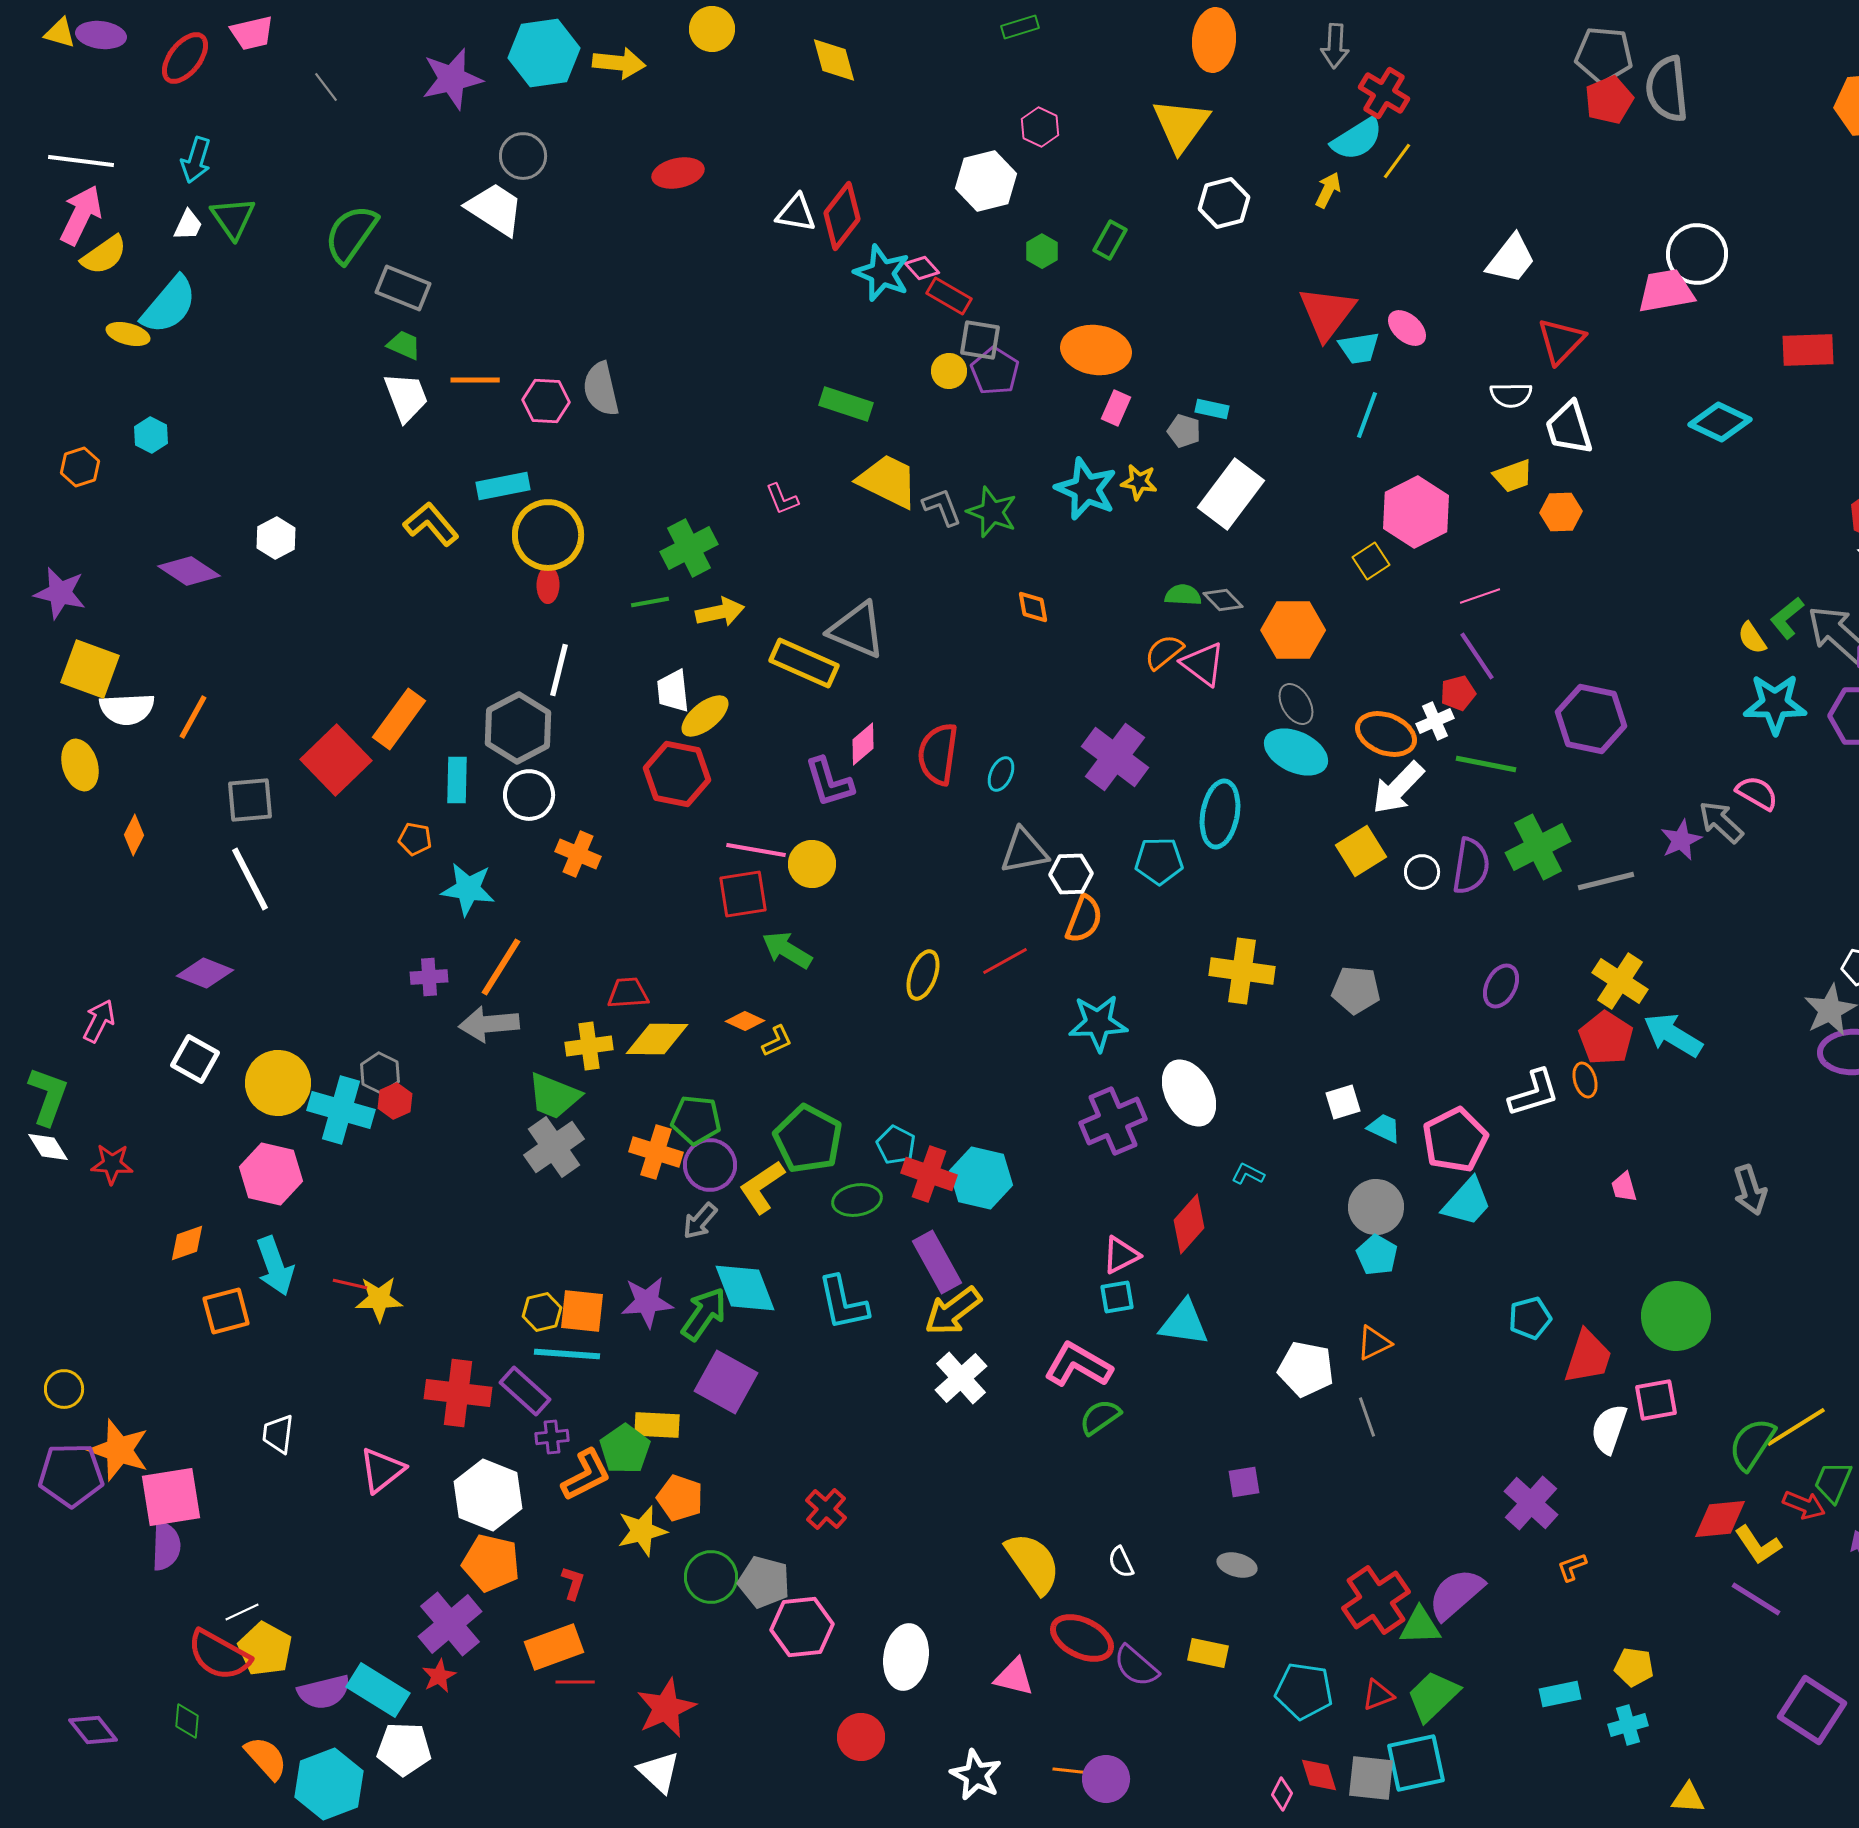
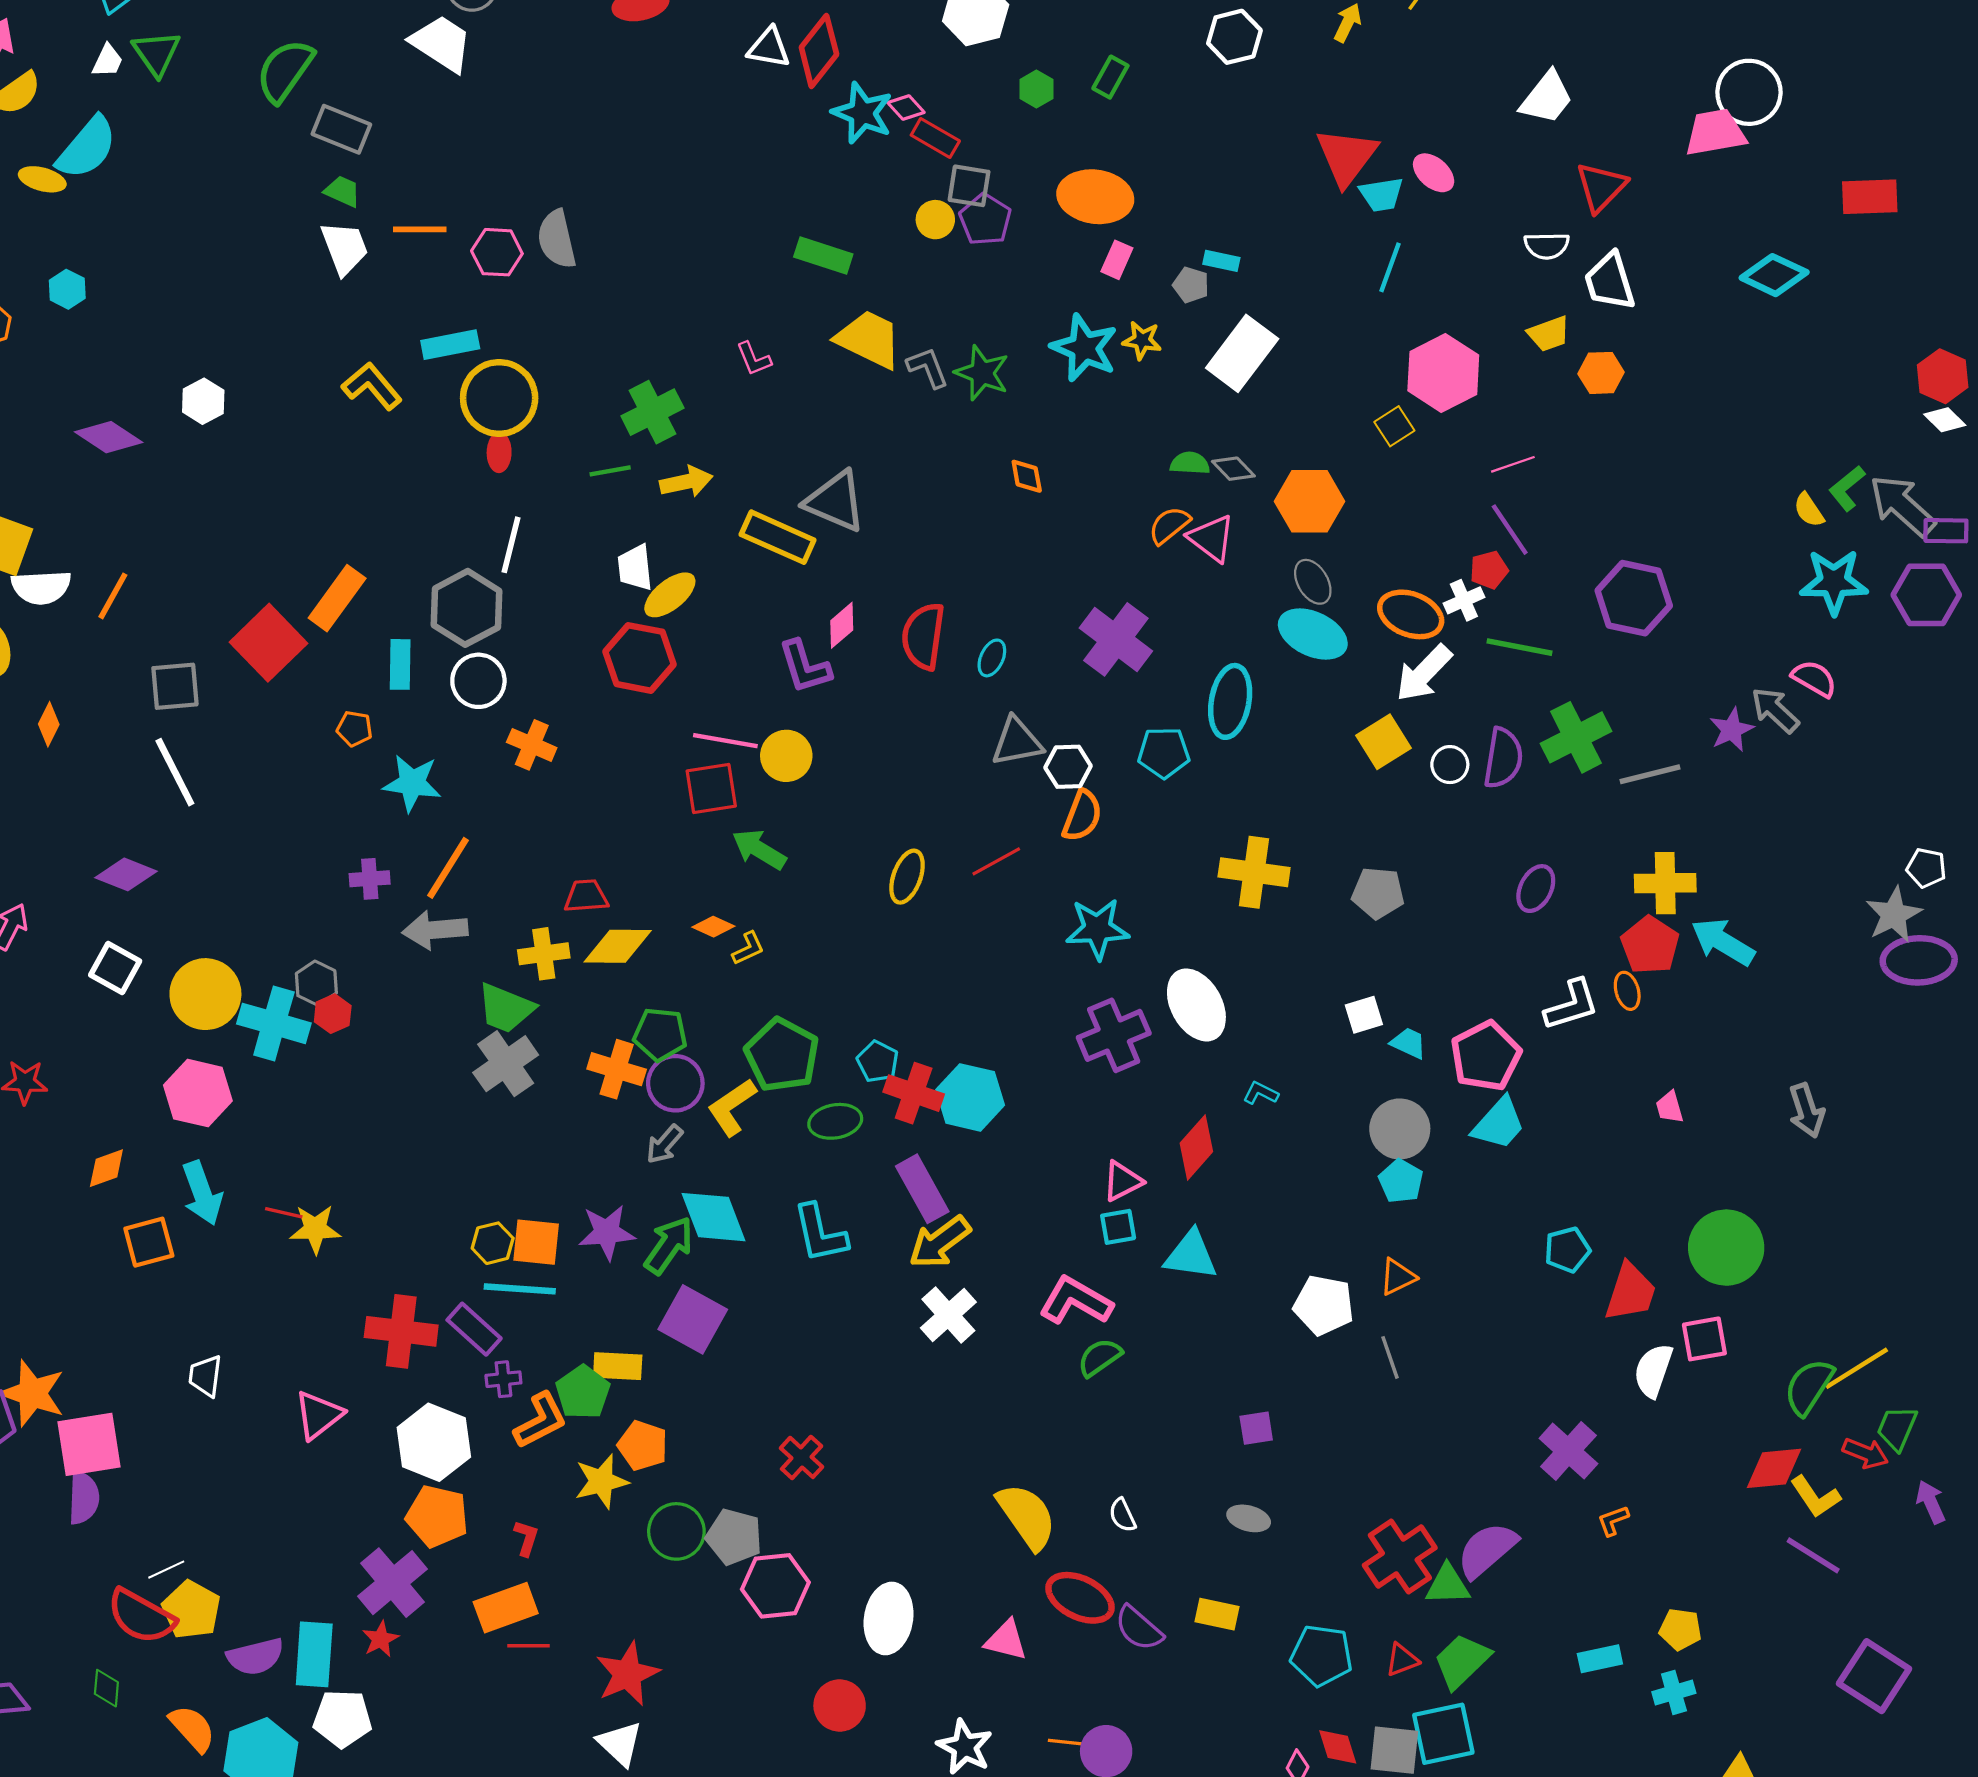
yellow cross: (1620, 981) -> (1665, 883), turned -34
cyan rectangle: (378, 1690) -> (314, 1654), turned 62

